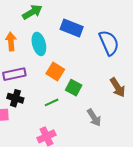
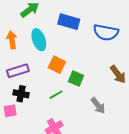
blue semicircle: (109, 43) -> (106, 32), turned 130

